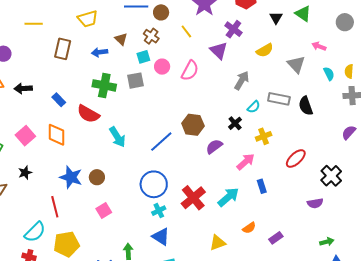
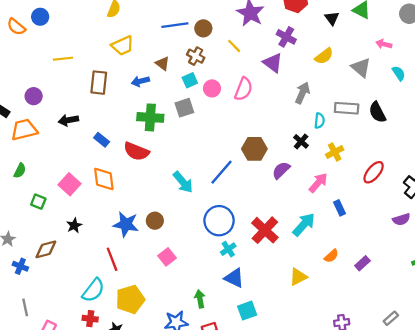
black arrow: (23, 88) -> (68, 120), moved
cyan semicircle: (254, 107) -> (320, 121), turned -32
cyan arrow: (117, 137) -> (183, 182), moved

